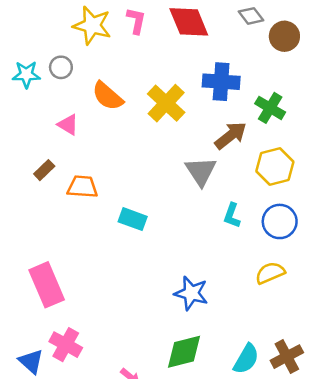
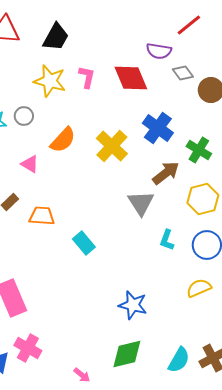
blue cross: (221, 82) -> (158, 128), turned 32
orange semicircle: (108, 96) -> (63, 140), turned -88
cyan rectangle: (133, 219) -> (84, 243), turned 30

